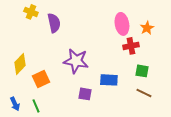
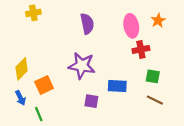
yellow cross: (31, 12) -> (33, 13), turned -32
purple semicircle: (54, 23) -> (87, 24), moved
orange star: (147, 28) -> (158, 20), moved
blue arrow: (15, 104) -> (20, 98), moved

